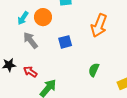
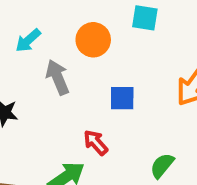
cyan arrow: (23, 18) -> (28, 40), moved
red arrow: (30, 72) -> (96, 142), moved

